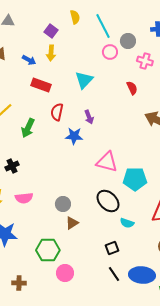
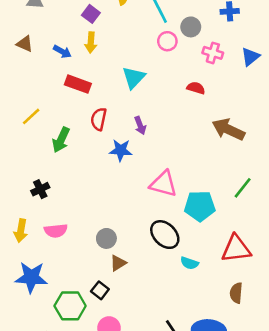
red semicircle: (132, 88) -> (196, 88), turned -48
black square: (112, 248) -> (100, 290), moved, turned -32
green hexagon: (48, 250) -> (70, 306), moved

